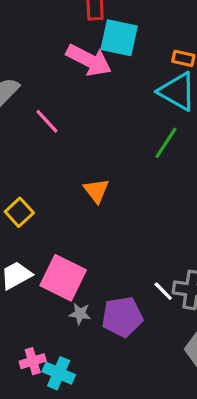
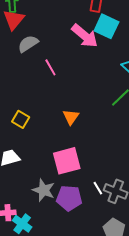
yellow square: (19, 212) -> (21, 119), turned -30
pink square: (63, 278) -> (67, 161), moved, turned 36
gray star: (80, 314) -> (44, 190), size x1.6

